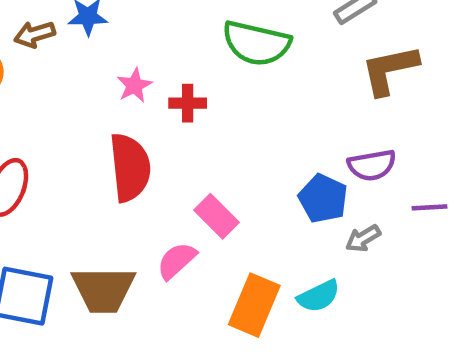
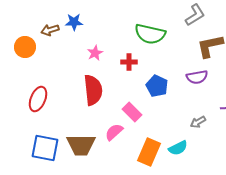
red cross: (188, 103) -> (129, 62), moved
purple semicircle: (372, 165) -> (197, 77), moved
blue pentagon: (323, 199) -> (157, 86), moved

